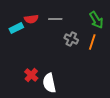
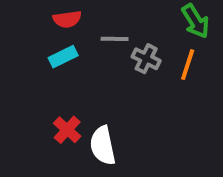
gray line: (55, 19) -> (115, 39), moved
cyan rectangle: (16, 28) -> (63, 57), moved

